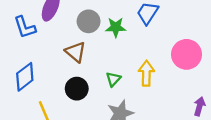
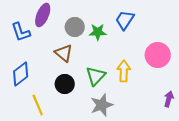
green triangle: (113, 79) -> (96, 76), size x1.5

